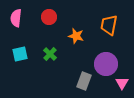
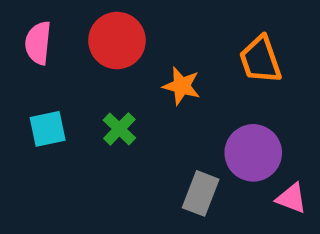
red circle: (49, 17) -> (117, 41), size x1.5
orange trapezoid: (109, 25) -> (260, 60), turned -30
pink triangle: (122, 83) -> (291, 198), turned -40

